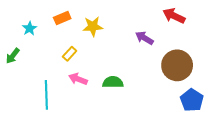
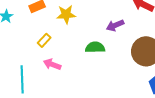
purple arrow: (144, 38) -> (115, 25), turned -54
green semicircle: (113, 82) -> (95, 47), moved

